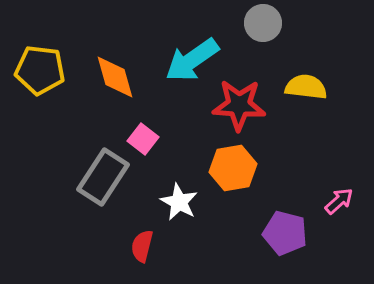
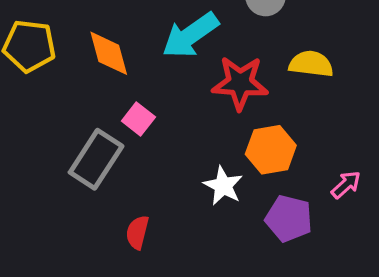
orange hexagon: (233, 168) -> (271, 150), moved
white star: (179, 202) -> (223, 186), moved

